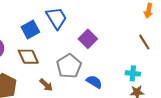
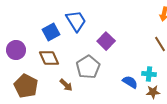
blue semicircle: (94, 82) -> (130, 82), moved

